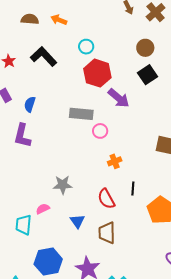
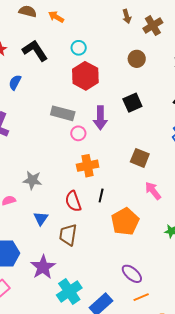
black square: (148, 75) -> (132, 103), moved
purple arrow: (119, 98) -> (100, 118), moved, turned 40
blue semicircle: (30, 104) -> (15, 82), moved
orange cross: (115, 161) -> (88, 166), size x1.5

